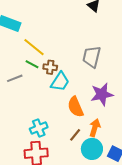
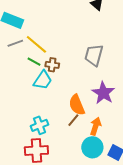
gray line: (15, 78) -> (15, 43), moved
cyan trapezoid: (60, 82) -> (43, 80), moved
purple star: (102, 94) -> (103, 93), turned -30
brown line: (75, 135) -> (73, 120), moved

